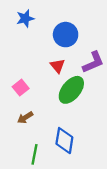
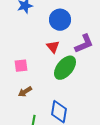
pink square: (21, 88) -> (21, 66), turned 32

